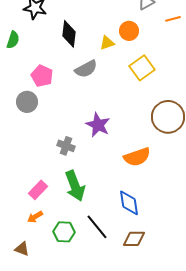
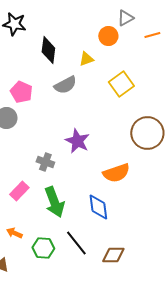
orange circle: (129, 31) -> (108, 36), moved
pink rectangle: (38, 190) -> (19, 191), moved
blue diamond: (129, 203) -> (98, 207), moved
orange arrow: (35, 217) -> (14, 233), turned 56

